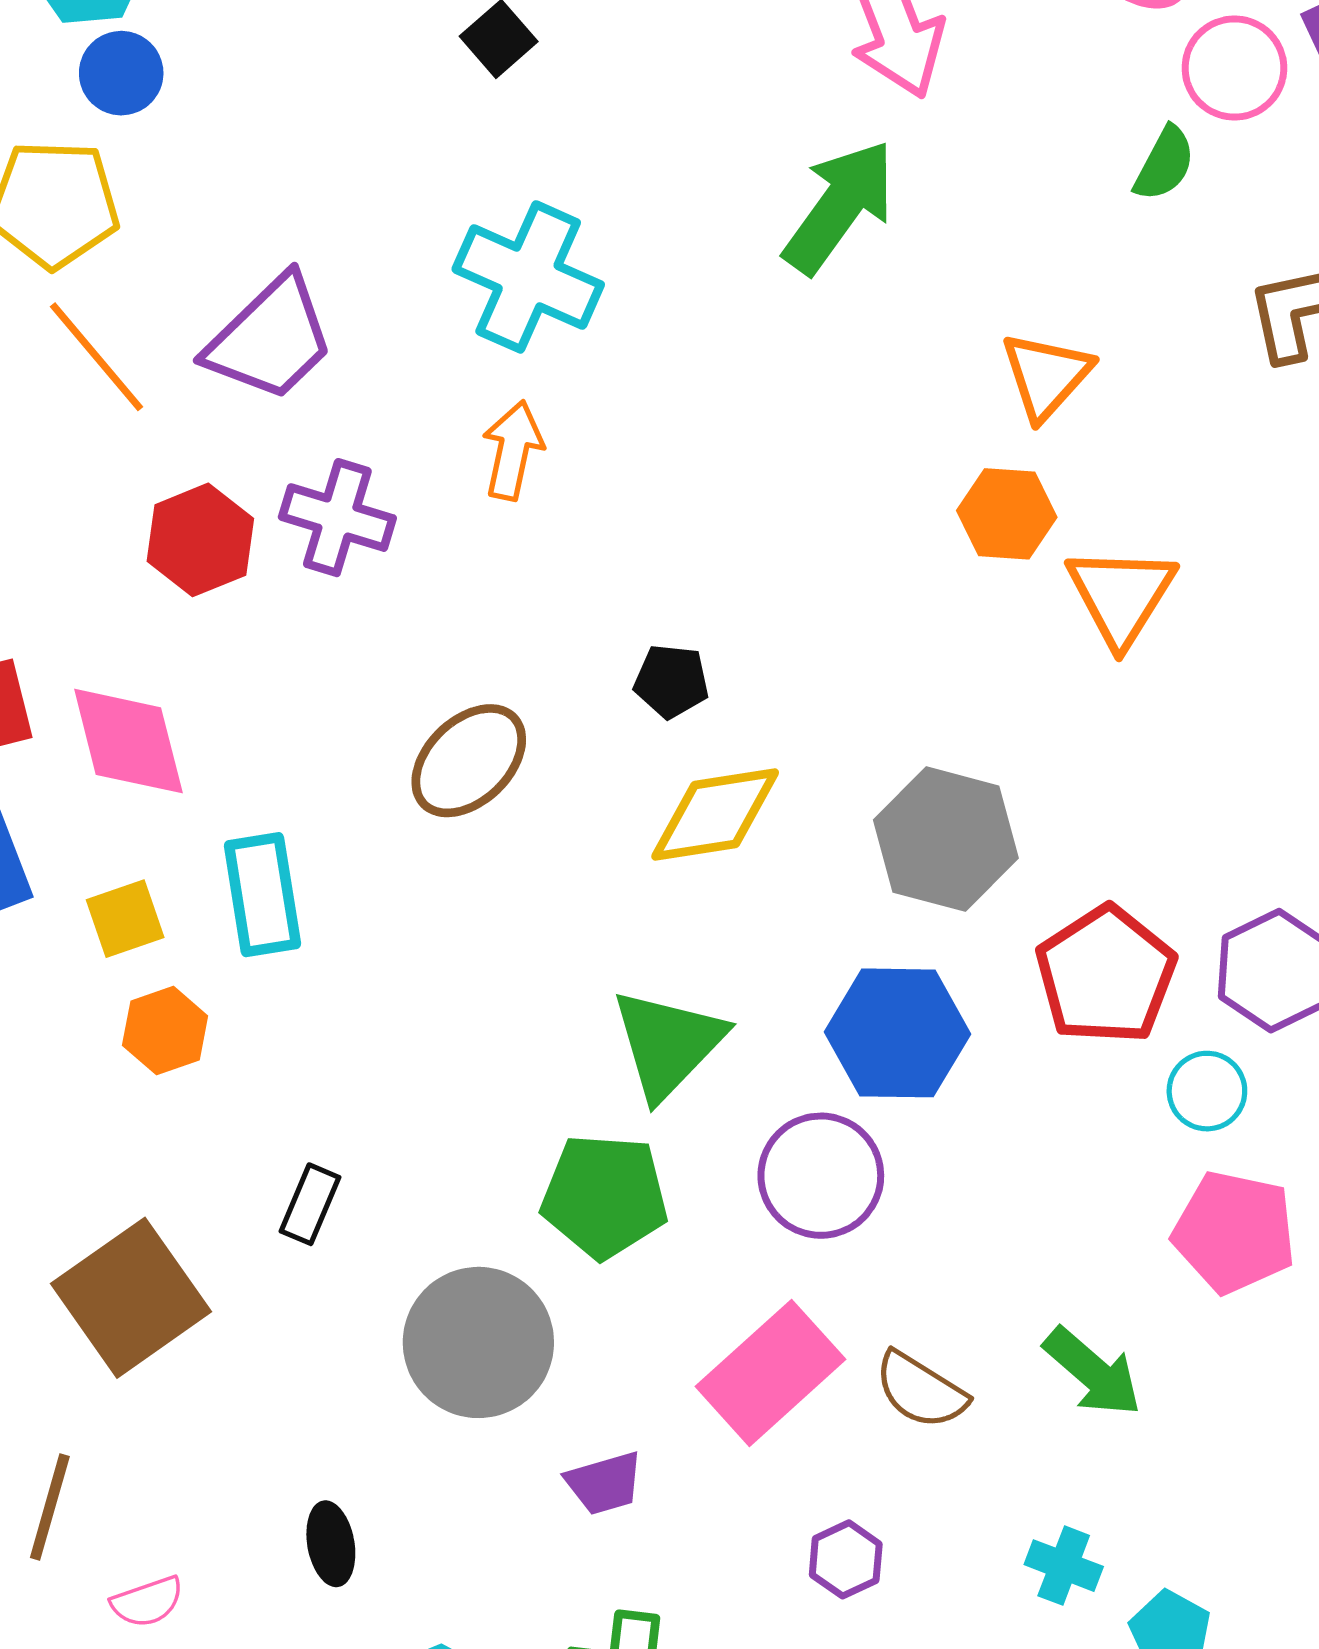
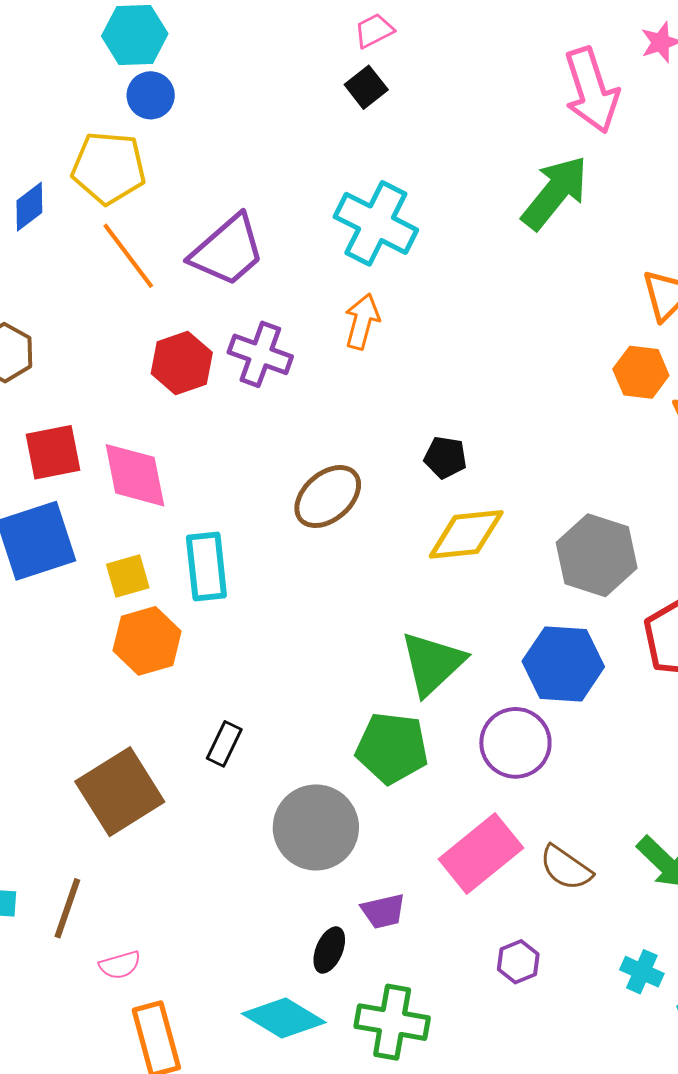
orange hexagon: (165, 1031) -> (147, 641), size x1.4
black ellipse: (331, 1544) -> (329, 950), moved, turned 30

